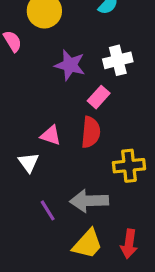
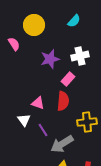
purple star: (70, 65) -> (50, 59), turned -30
gray arrow: (89, 201) -> (62, 144), turned -30
purple line: (48, 210) -> (43, 130), moved

